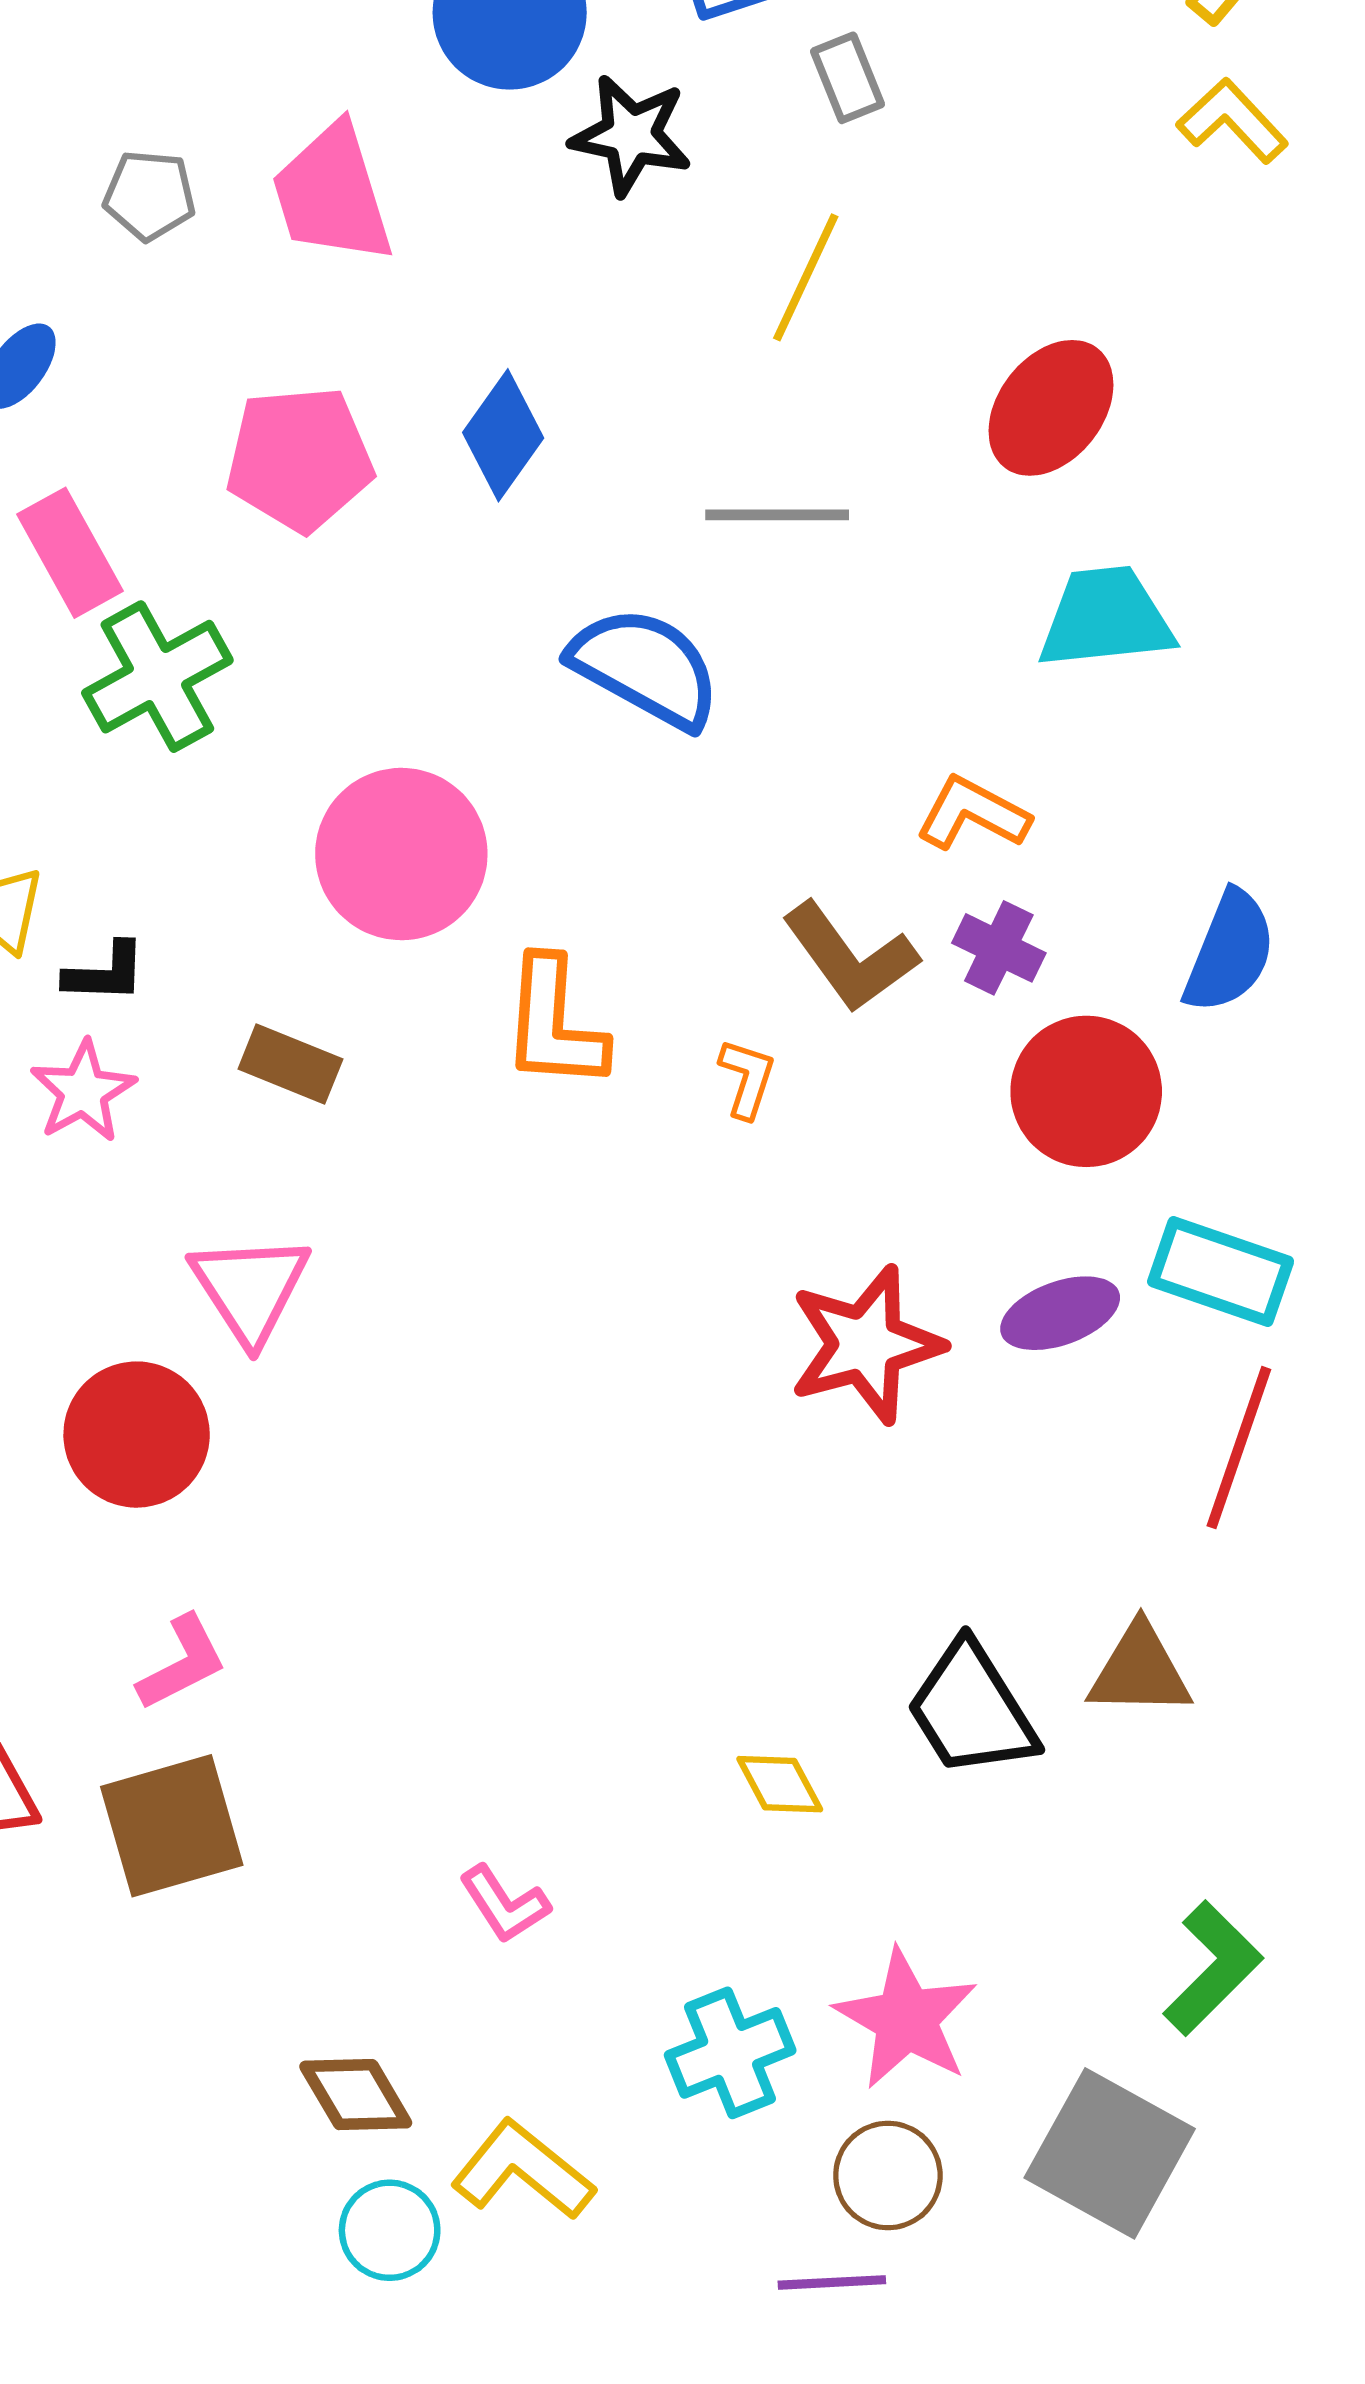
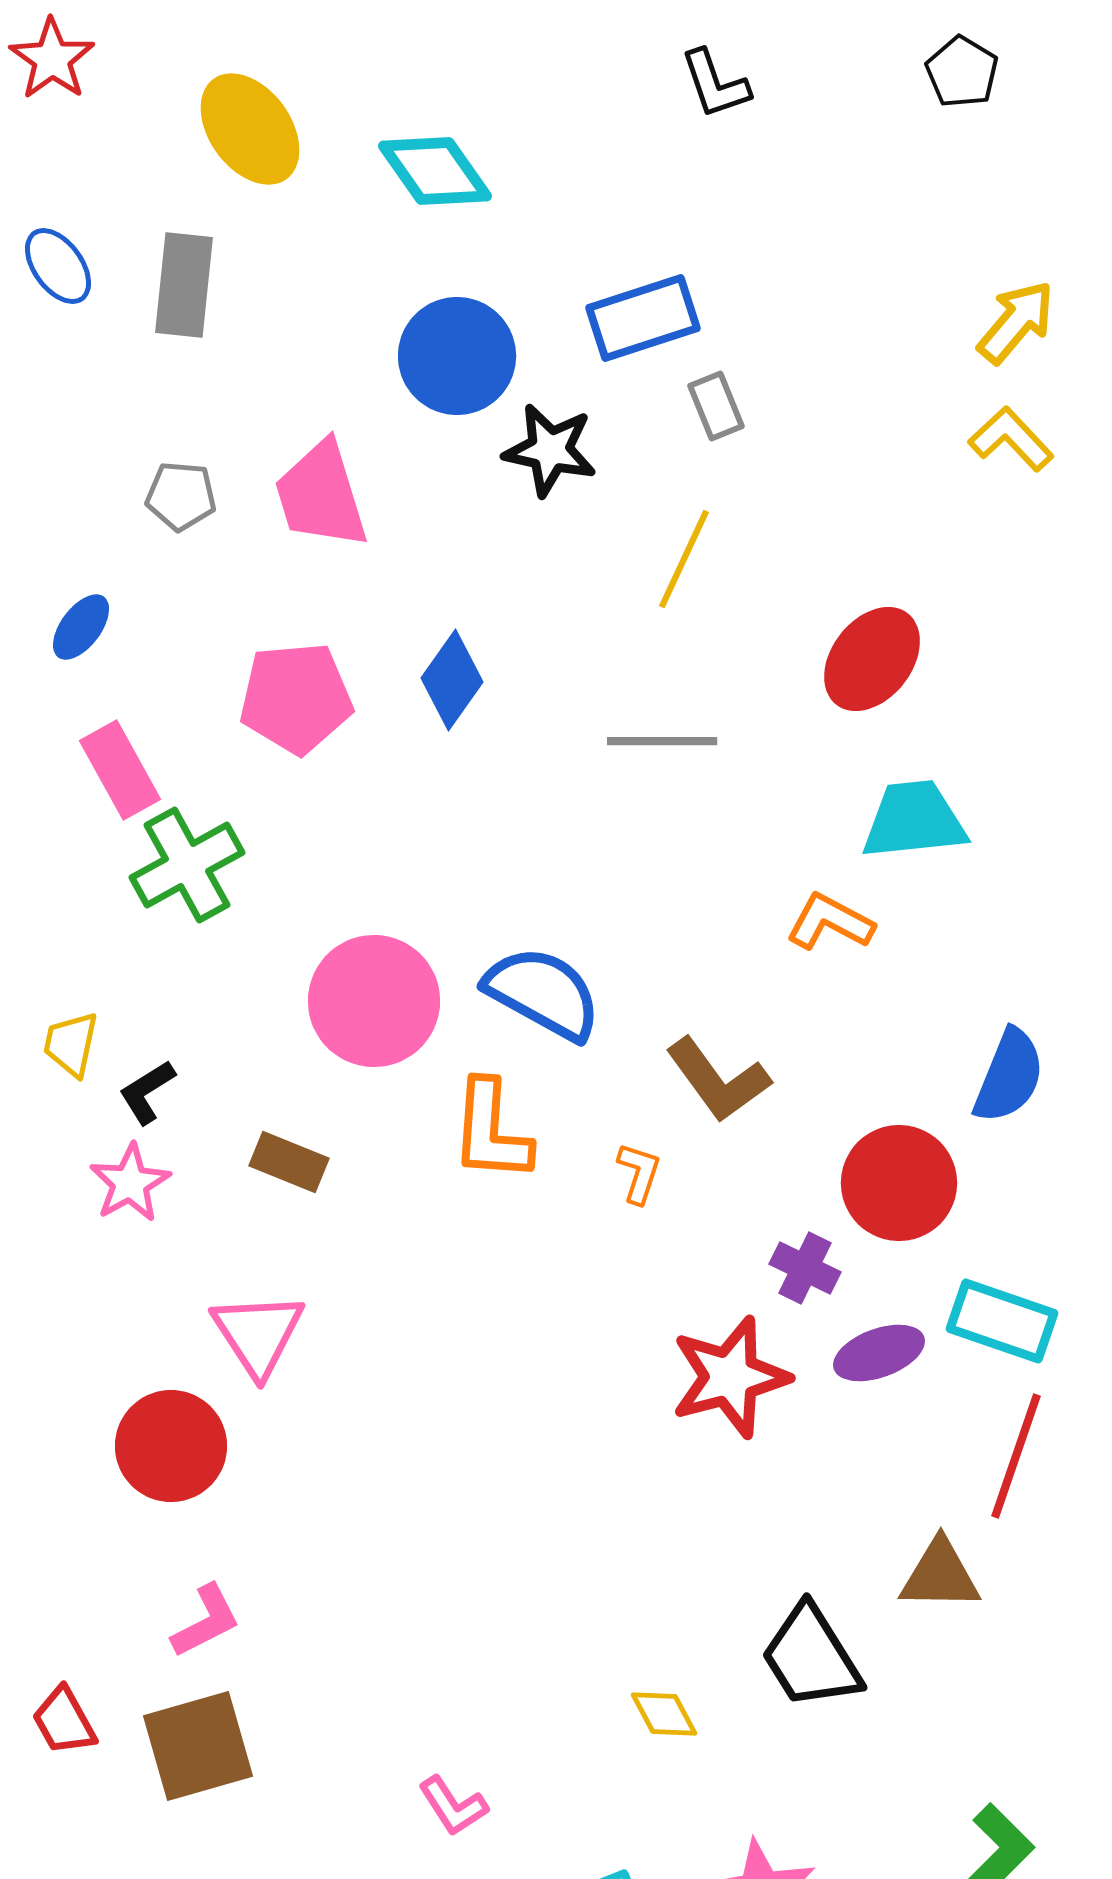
blue semicircle: (645, 667) -> (543, 993), moved
orange L-shape: (973, 814) -> (830, 922), moved
purple cross: (999, 948) -> (805, 1268), moved
black L-shape: (105, 973) -> (147, 1092), turned 146
brown triangle: (1140, 1671) -> (940, 1575), moved

